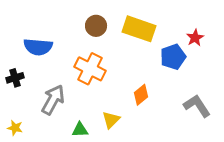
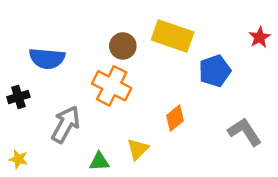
brown circle: (96, 26) -> (123, 46), moved
red star: (195, 38) -> (260, 37), moved

